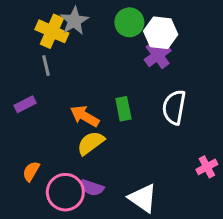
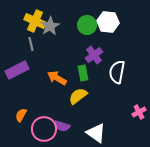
gray star: (74, 21) -> (50, 26), moved
green circle: (129, 22) -> (87, 25), moved
purple cross: (158, 55) -> (94, 55), moved
purple rectangle: (25, 104) -> (17, 70), size x1.6
yellow semicircle: (91, 143) -> (78, 96), moved

